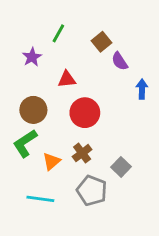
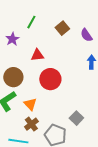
purple semicircle: (120, 61) -> (86, 35), moved
brown cross: (82, 153) -> (31, 124), moved
orange triangle: (51, 161) -> (30, 104), moved, turned -32

